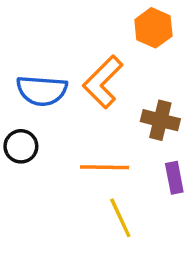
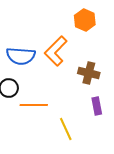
orange line: (105, 167) -> (34, 105), moved

